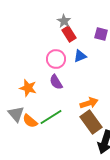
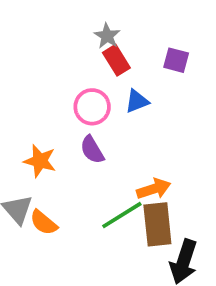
green line: (51, 117) -> (122, 215), moved
brown rectangle: (91, 122) -> (157, 224), turned 30

